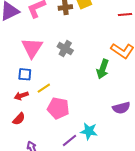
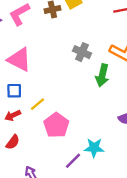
pink triangle: (32, 48) -> (19, 60), turned -30
gray cross: (65, 49) -> (82, 52), moved
pink pentagon: (58, 108) -> (56, 125), turned 30

